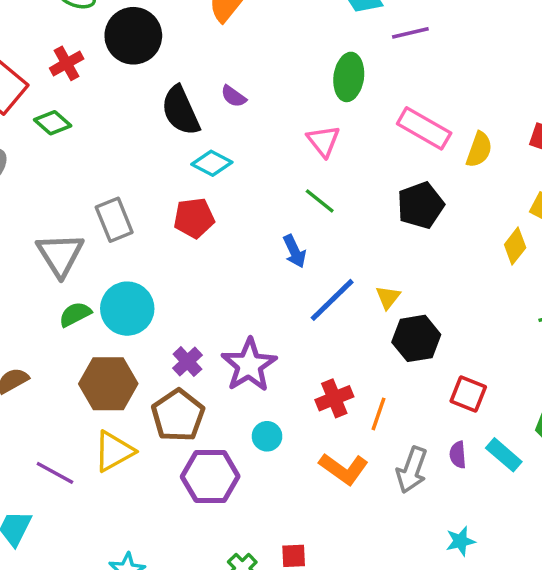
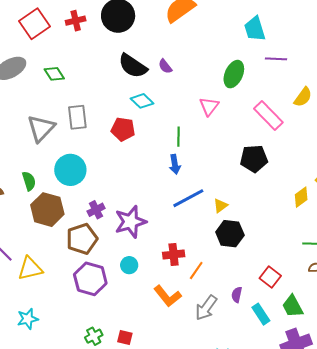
black semicircle: (181, 111) -> (133, 66), turned -48
green diamond: (53, 123) -> (54, 74), moved
yellow semicircle: (479, 150) -> (303, 97), moved
green line: (320, 201) -> (179, 137), moved, turned 36
green semicircle: (75, 314) -> (29, 181), moved, turned 84
red square: (468, 394) -> (270, 277), moved
yellow triangle: (114, 451) -> (30, 269), moved
purple semicircle: (458, 455) -> (237, 295), moved

